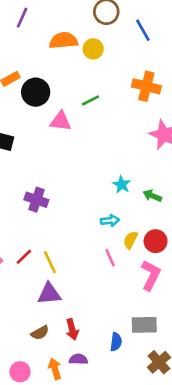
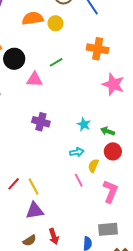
purple cross: (36, 200) -> (41, 122), moved
red circle: (156, 241) -> (113, 151), moved

